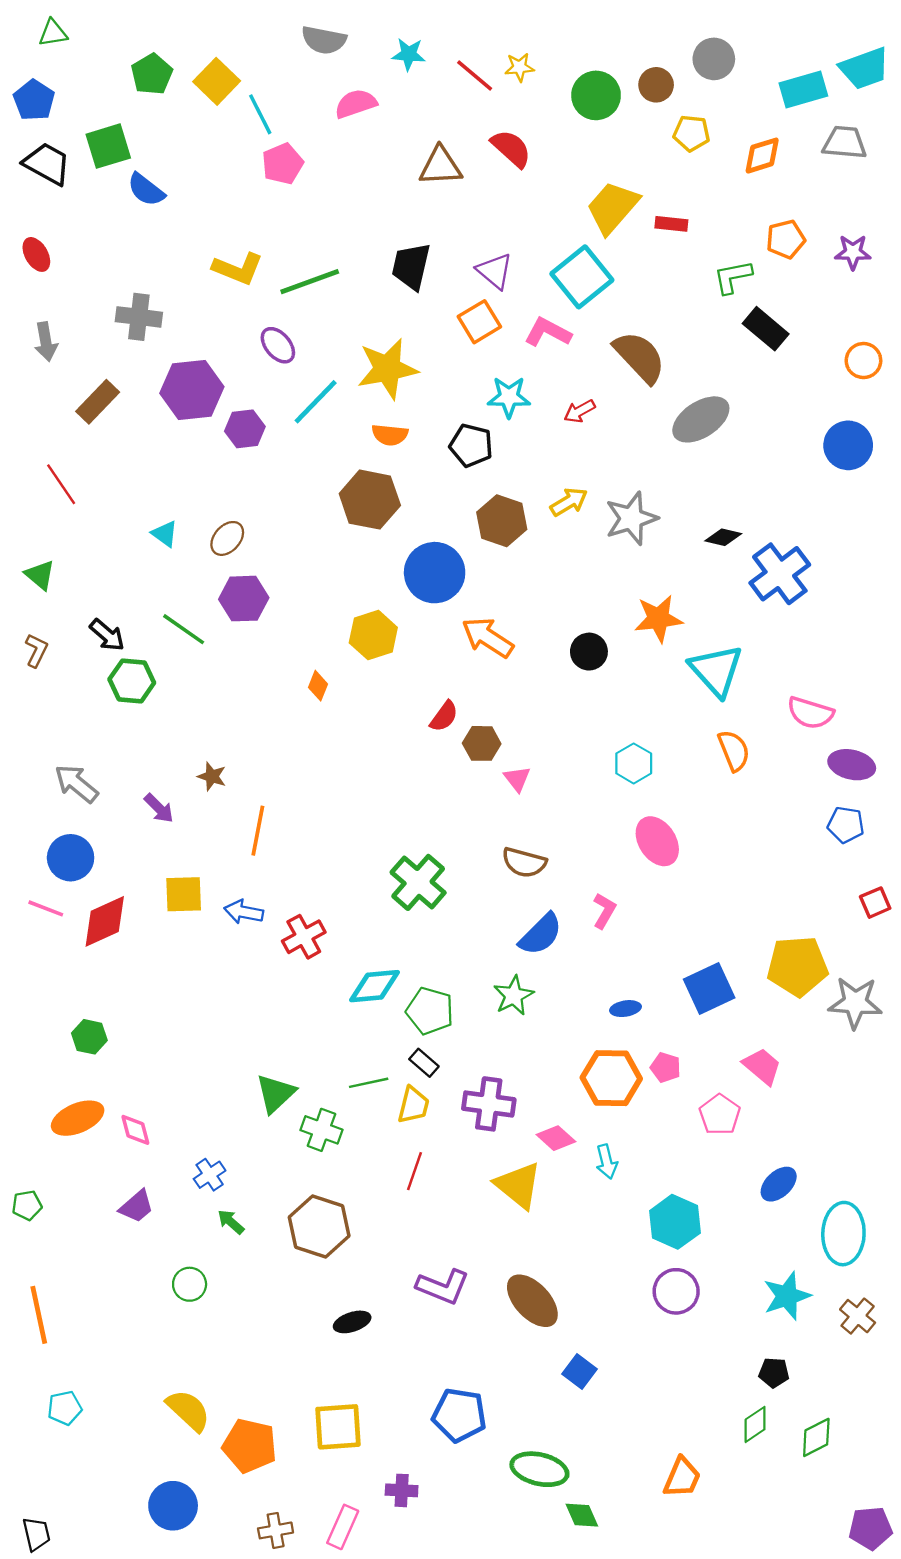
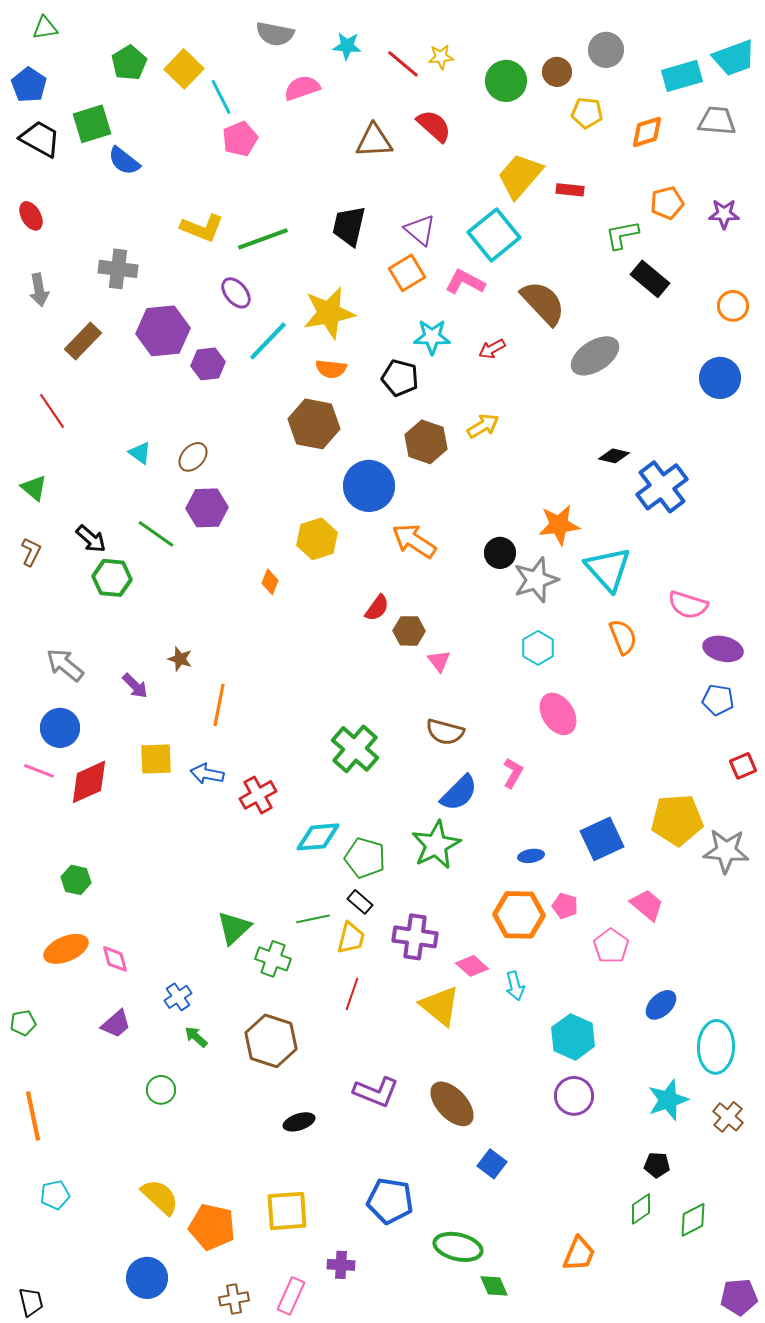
gray star: (631, 518) -> (536, 580), moved
green star: (514, 996) -> (436, 845), size x1.4

